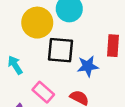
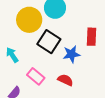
black square: (61, 50) -> (49, 42), turned 30

